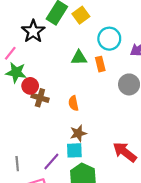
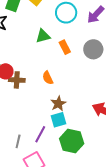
orange rectangle: (100, 64) -> (65, 47), moved
gray line: (17, 164) -> (18, 141), moved, turned 32

